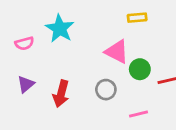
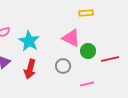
cyan star: (60, 28) -> (29, 41), moved

